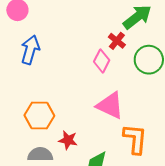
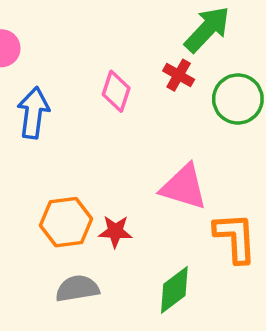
pink diamond: (102, 61) -> (116, 91), moved
red star: (68, 140) -> (115, 231), moved

